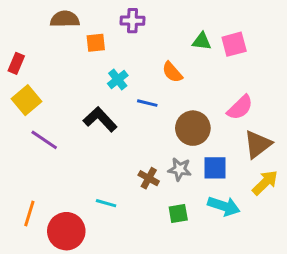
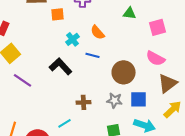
pink square: (234, 44) -> (158, 27), moved
orange semicircle: (172, 72) -> (98, 32), moved
pink semicircle: (240, 107) -> (156, 58), turned 72
brown cross: (149, 178) -> (84, 102), moved, turned -32
cyan line: (106, 203) -> (64, 123), turned -48

